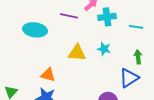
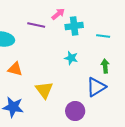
yellow triangle: (77, 53) -> (44, 90), moved, turned 48
orange triangle: (48, 75) -> (15, 69), moved

